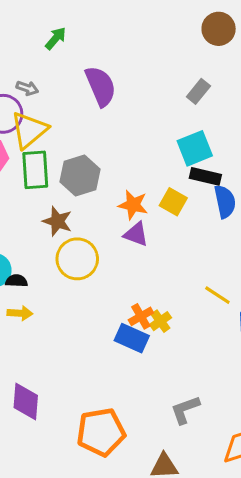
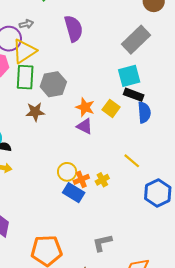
gray arrow: (27, 88) -> (26, 24), turned -40
gray rectangle: (198, 91) -> (136, 40), size x1.8
brown star: (57, 221) -> (35, 112), turned -30
yellow circle: (77, 259) -> (67, 172), moved, size x0.7
yellow line: (217, 295) -> (132, 161), moved
yellow cross: (160, 321) -> (102, 180), moved

